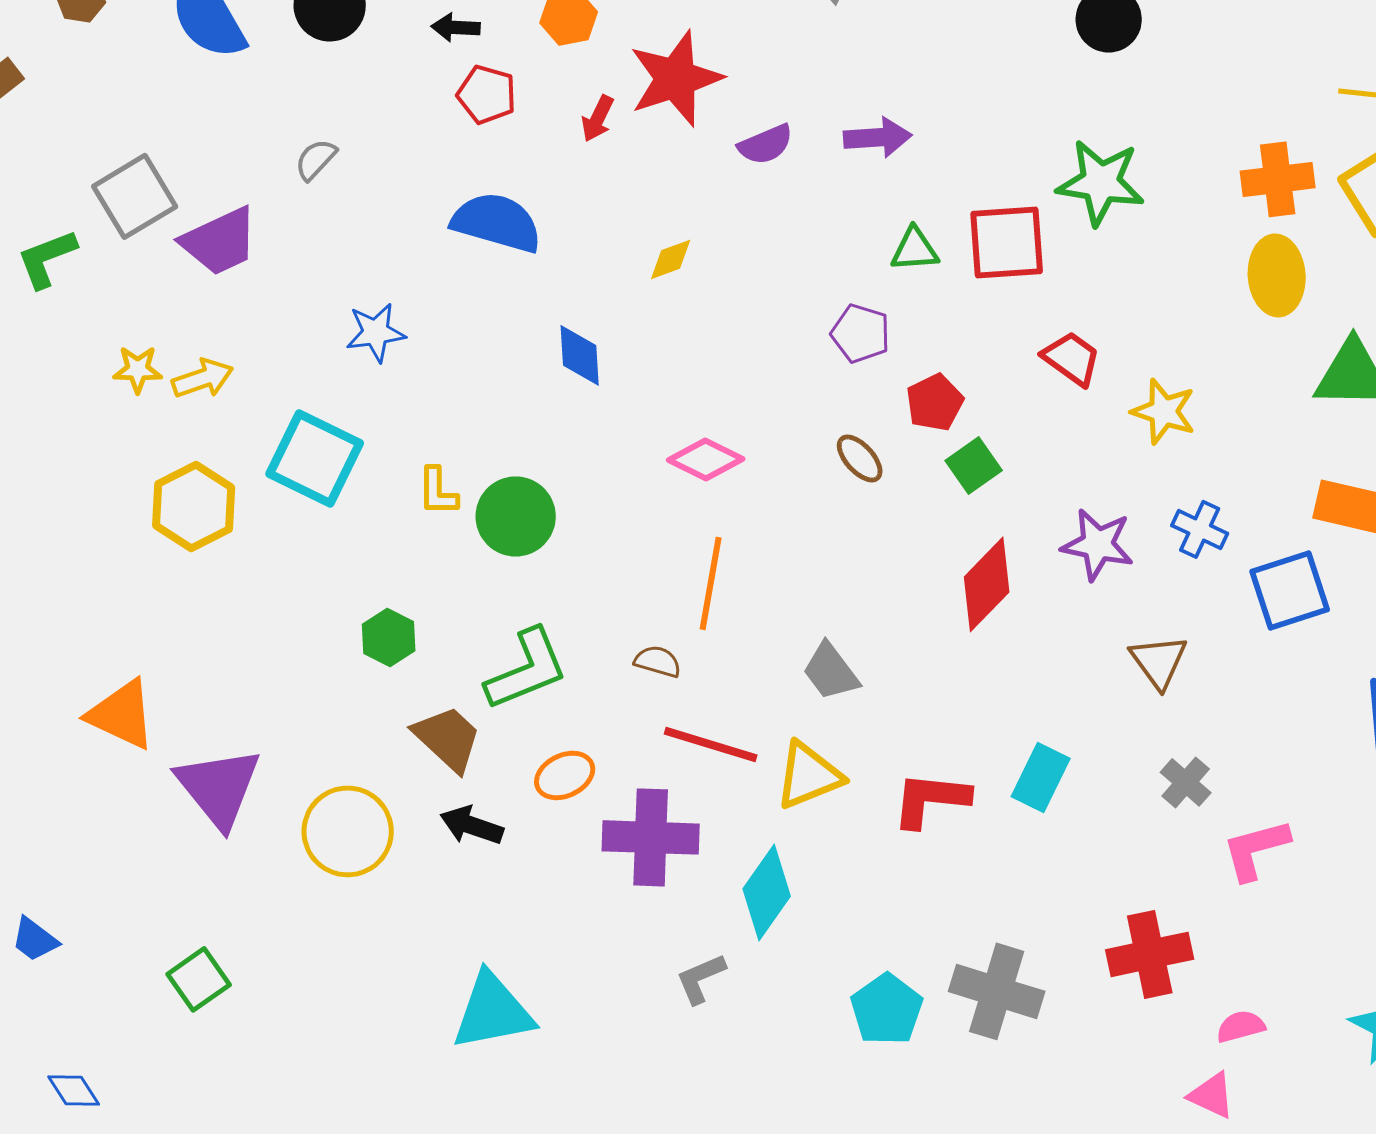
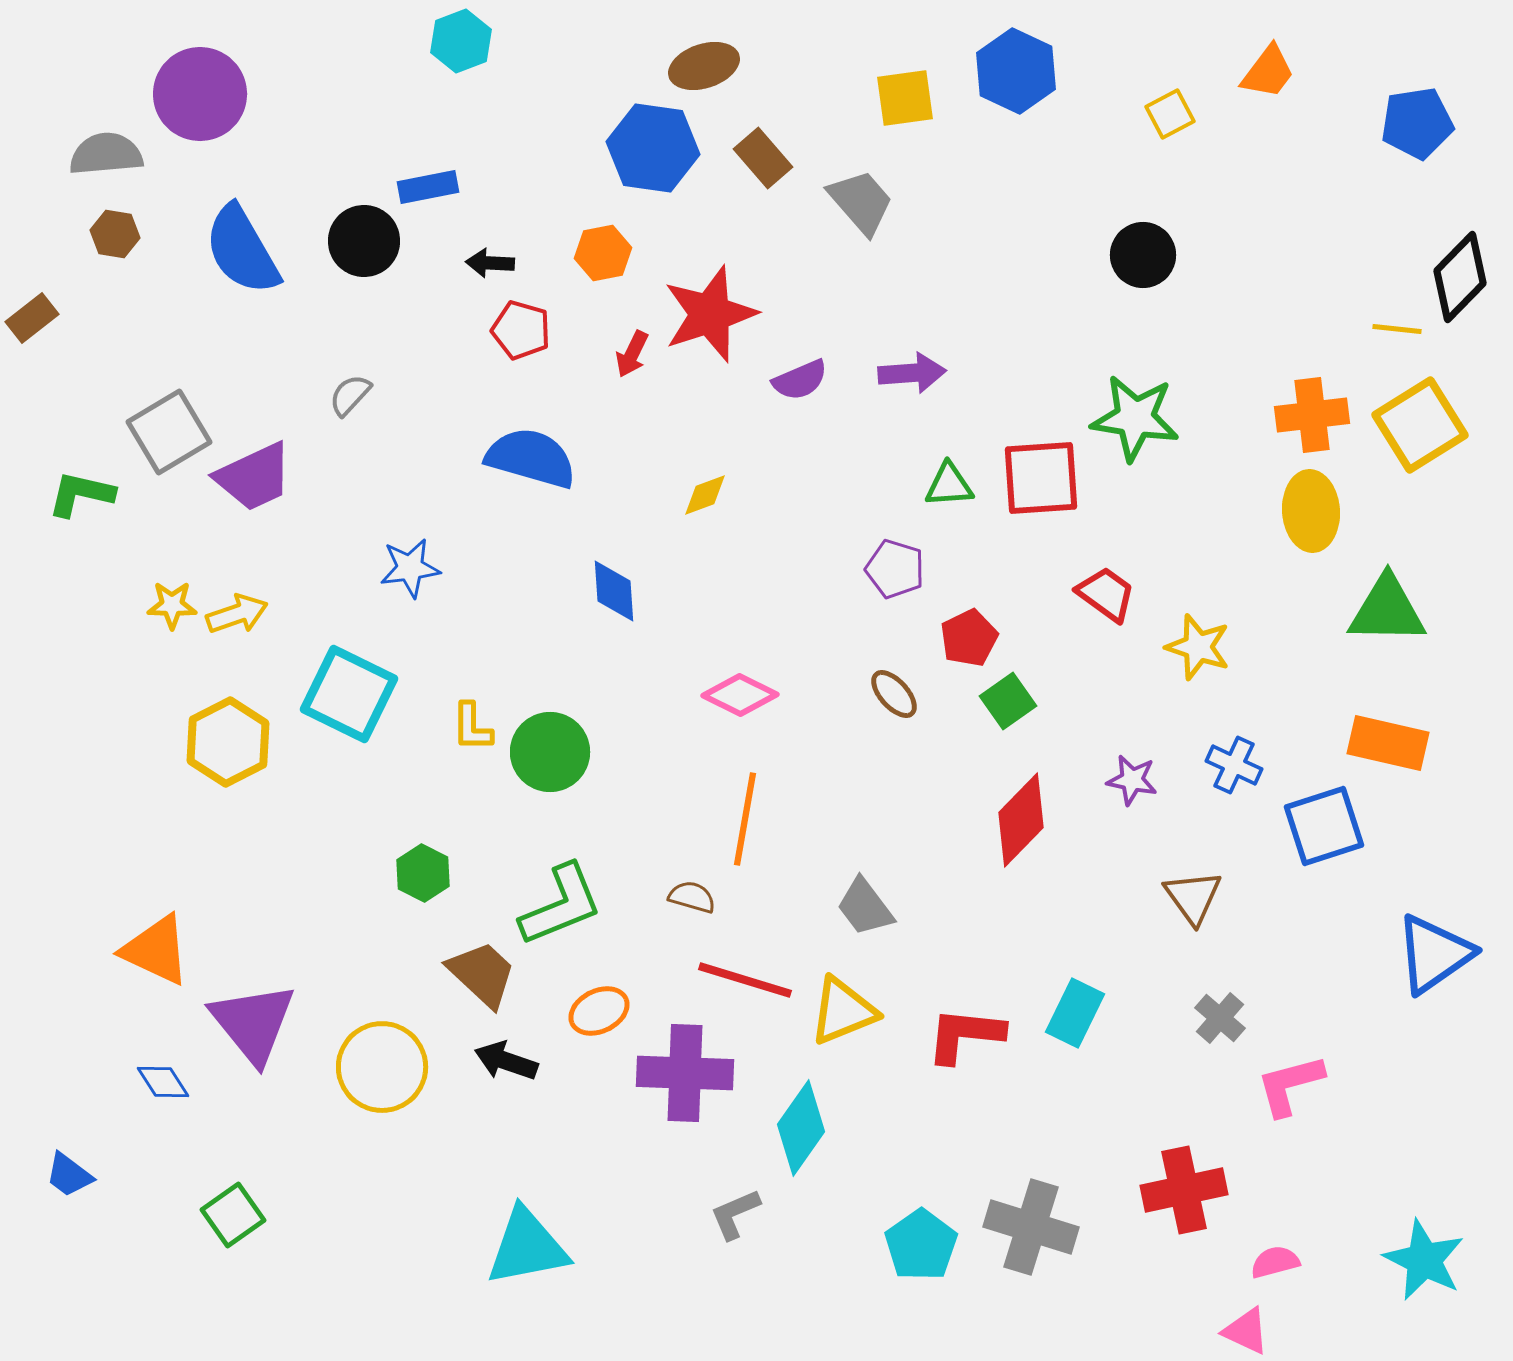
green L-shape: (47, 258) -> (81, 494), turned 34
purple star: (1098, 544) -> (1132, 780), size x0.7
blue diamond: (74, 1090) -> (163, 1082), moved

